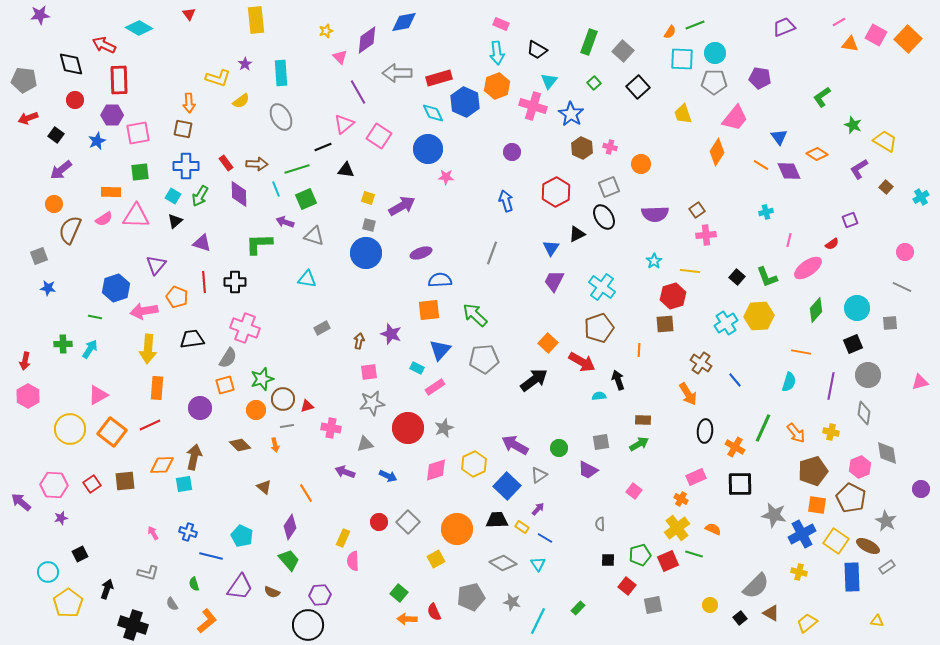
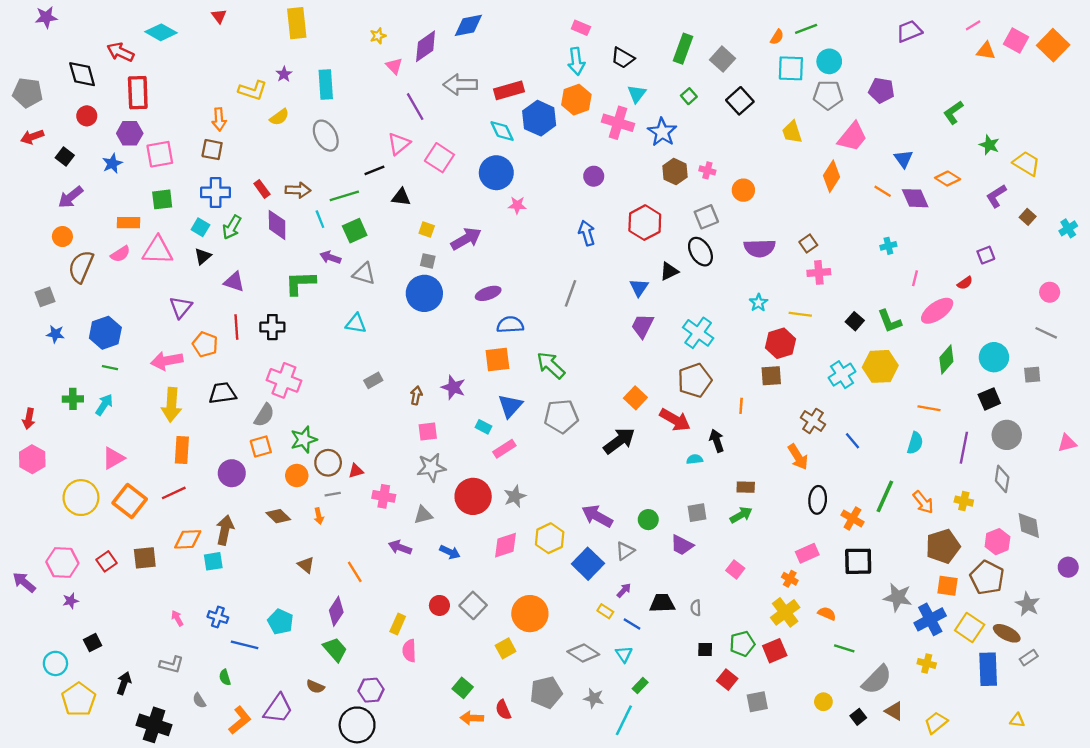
blue hexagon: (116, 288) -> (105, 333), moved
black trapezoid: (497, 520) -> (662, 603), moved
green line: (694, 554) -> (844, 648), moved
purple trapezoid: (240, 587) -> (278, 709), moved
green rectangle: (578, 608) -> (640, 685), moved

